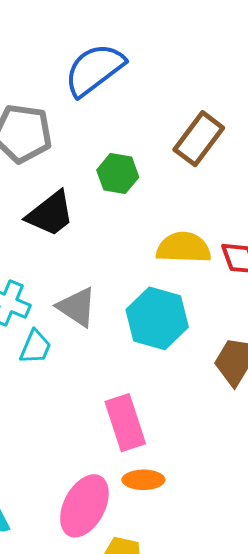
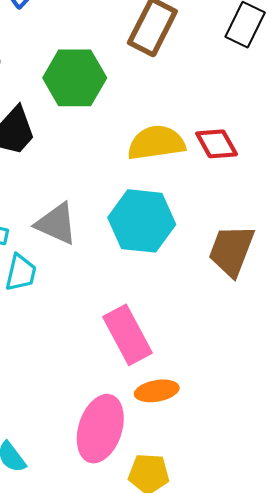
green hexagon: (118, 174) -> (75, 78), size x1.4

